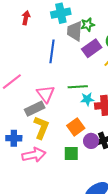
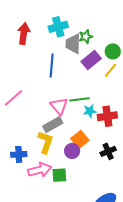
red arrow: (26, 18) -> (24, 33), size x1.5
pink triangle: (46, 94) -> (59, 106), moved
gray rectangle: (35, 109) -> (53, 125), moved
purple circle: (91, 141) -> (72, 151), moved
green square: (71, 154) -> (59, 175), moved

